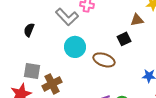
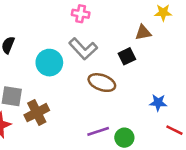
gray L-shape: (67, 17) -> (83, 49), moved
cyan circle: (75, 47) -> (49, 63), moved

